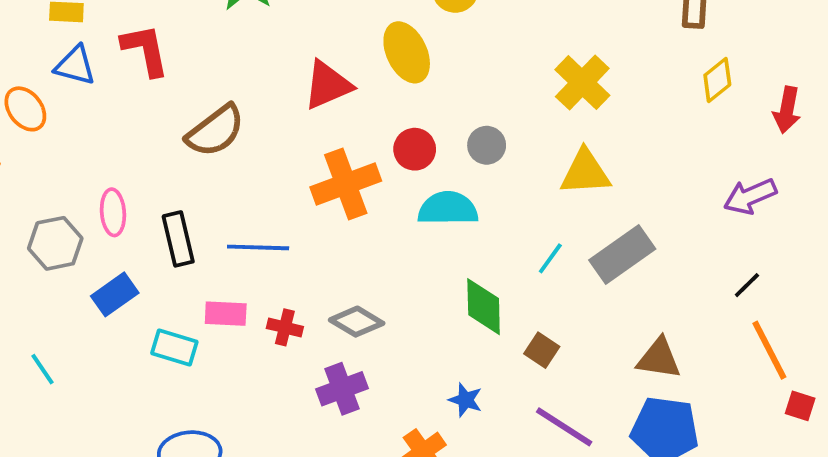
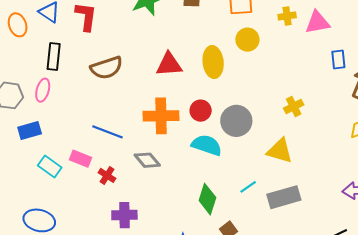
yellow cross: (582, 82) -> (294, 107), size x0.7
gray circle: (487, 145) -> (236, 121), size x1.6
black rectangle: (178, 239) -> (54, 57), moved
gray diamond: (357, 322) -> (147, 160), moved

